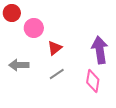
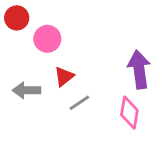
red triangle: (55, 48) -> (64, 76), moved

